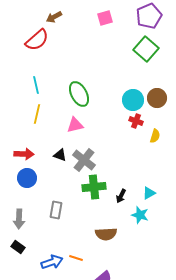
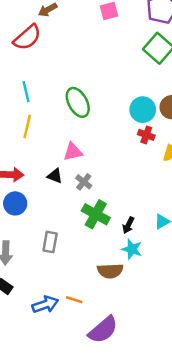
pink triangle: (75, 125) -> (73, 152), moved
gray cross: (84, 160) -> (84, 182), size x0.6
green cross: (94, 187) -> (96, 214), turned 35
cyan star: (140, 215) -> (132, 249), moved

